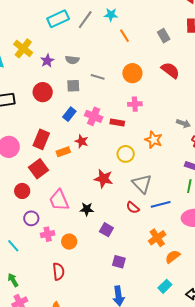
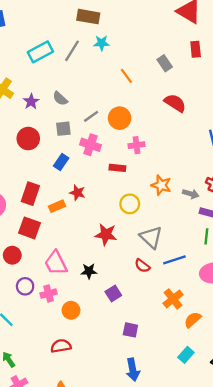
orange line: (125, 36) -> (126, 76), moved
gray semicircle: (72, 60) -> (60, 99), turned 40
orange circle: (132, 73) -> (120, 118), moved
gray line: (98, 77) -> (91, 116), turned -48
pink cross: (94, 116) -> (90, 145), moved
gray arrow: (183, 123) -> (191, 194), moved
red square: (39, 169) -> (30, 228), turned -30
purple square: (106, 230) -> (113, 294), turned 32
pink cross: (48, 234) -> (49, 294), moved
red semicircle: (58, 271) -> (61, 346), turned -90

